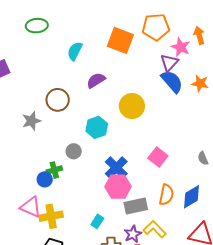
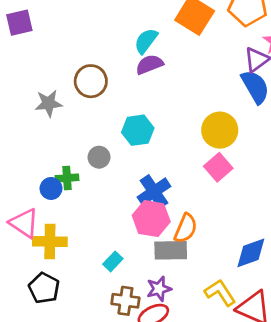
cyan semicircle: (75, 51) -> (146, 41), moved
yellow circle: (132, 106) -> (220, 130), moved
pink square: (158, 157) -> (218, 167), moved
orange semicircle: (166, 195) -> (186, 228), moved
yellow L-shape: (155, 229) -> (220, 293), moved

